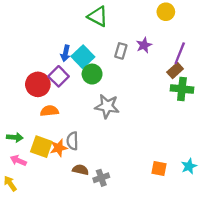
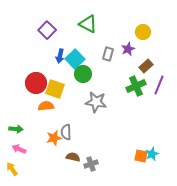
yellow circle: (166, 12) -> (143, 32), moved
purple line: (180, 53) -> (159, 85), moved
brown rectangle: (175, 71) -> (146, 66), moved
purple square: (59, 76) -> (47, 30), moved
green cross: (182, 89) -> (136, 86), moved, turned -30
yellow square: (41, 147) -> (55, 89), moved
cyan star: (189, 166) -> (152, 154), moved

